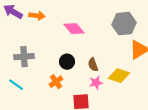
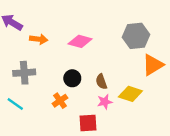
orange arrow: (37, 16) -> (39, 39), moved
pink diamond: (74, 29) -> (80, 41), turned -35

